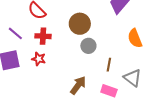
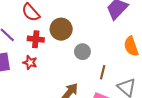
brown circle: (80, 24) -> (61, 29), moved

